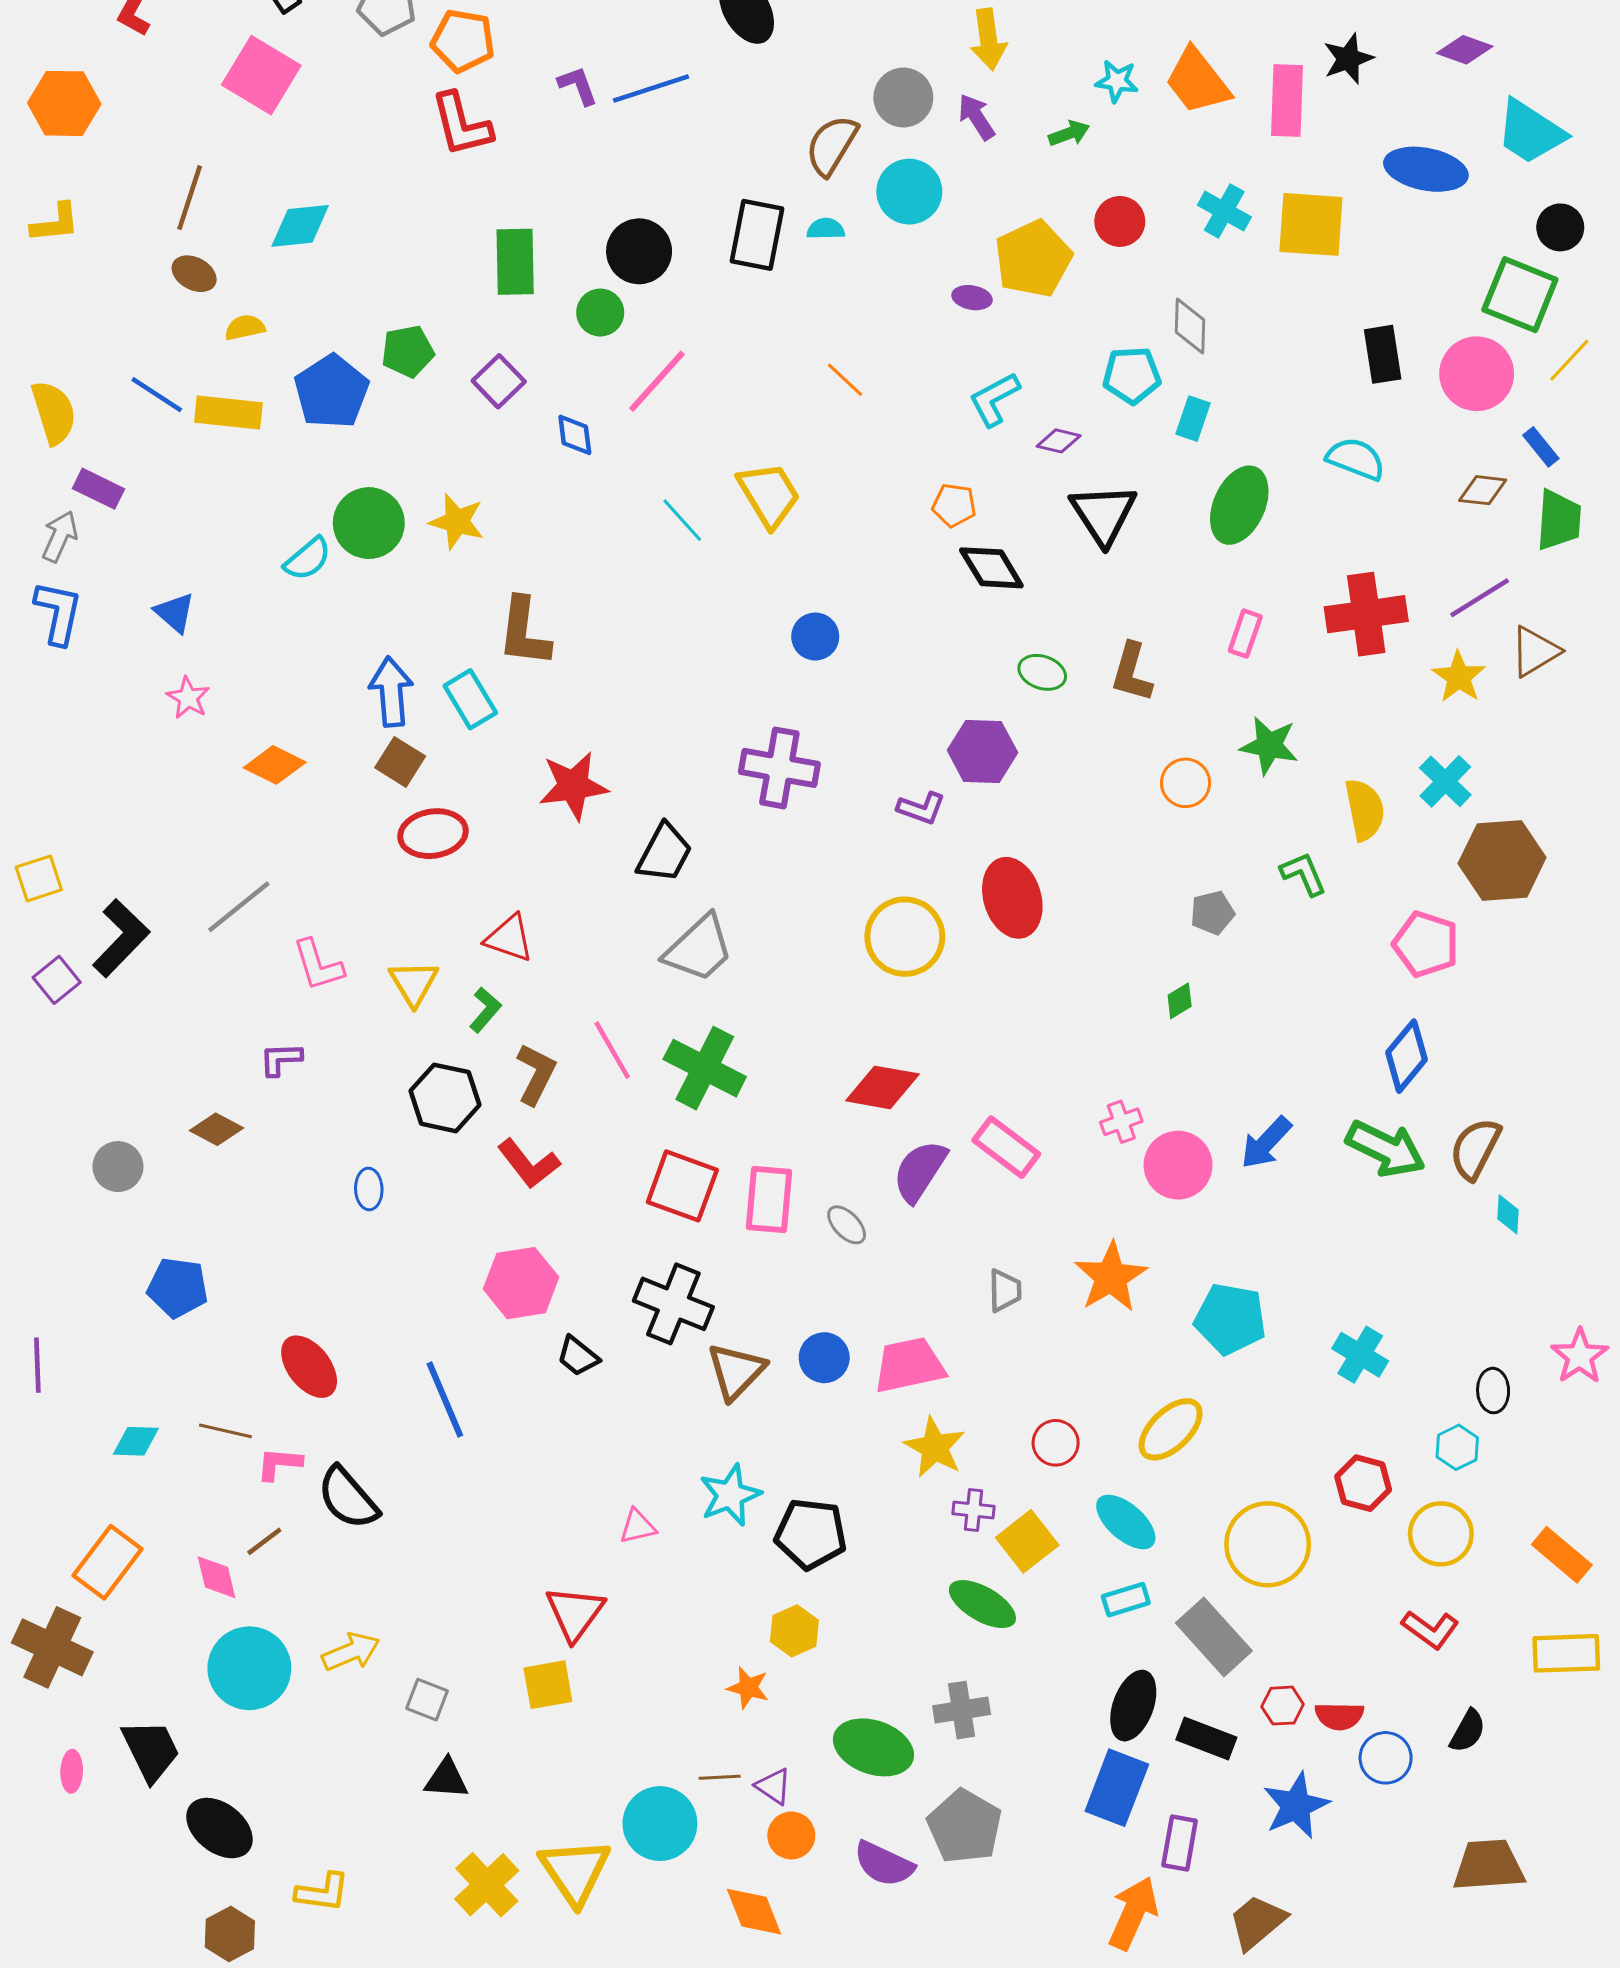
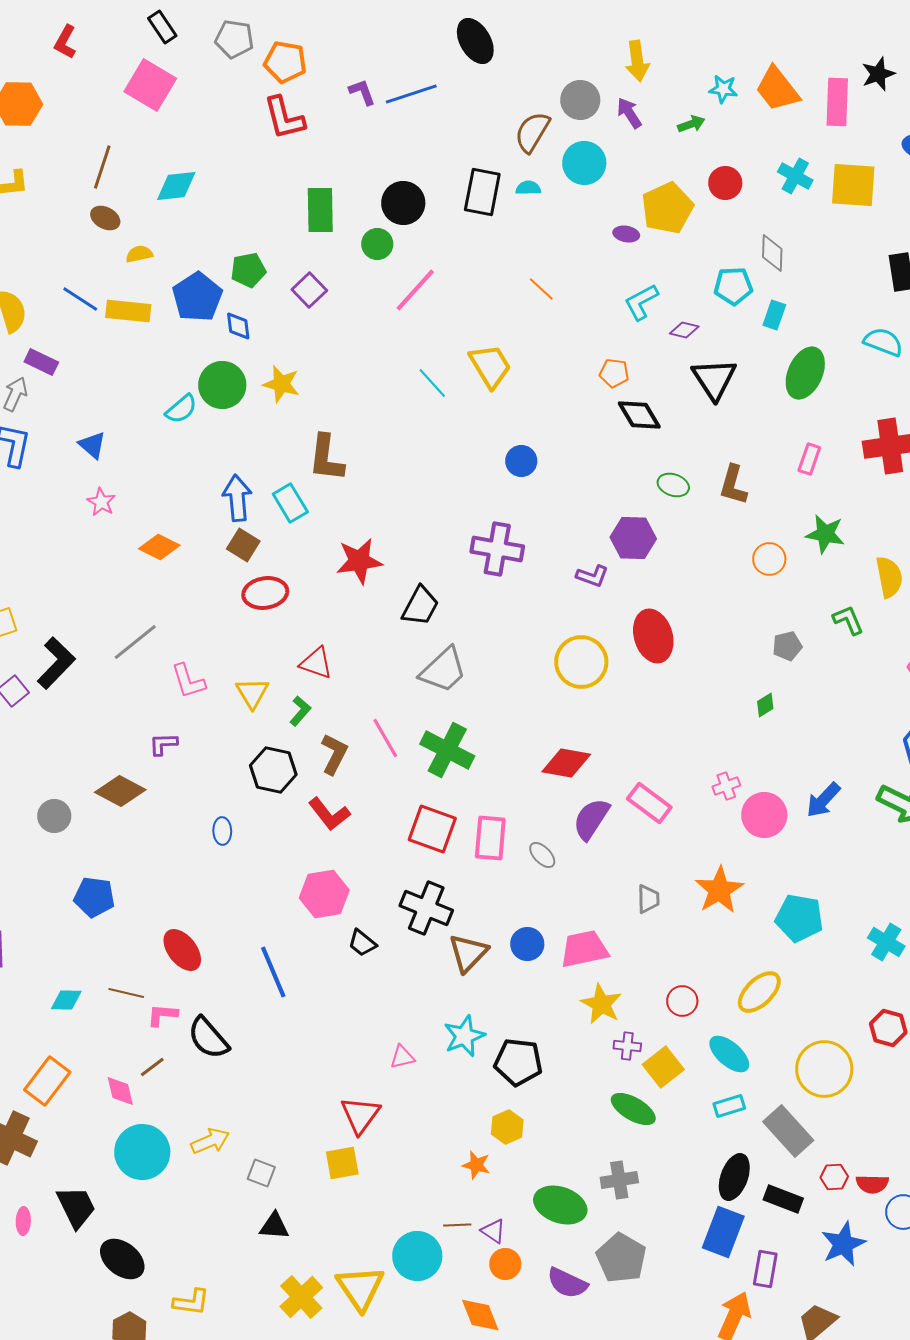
blue diamond: (575, 435) -> (238, 326), moved
brown diamond: (216, 1129) -> (120, 791), size x1.4

